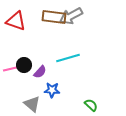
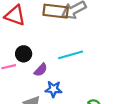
black circle: (24, 65) -> (24, 54), moved

